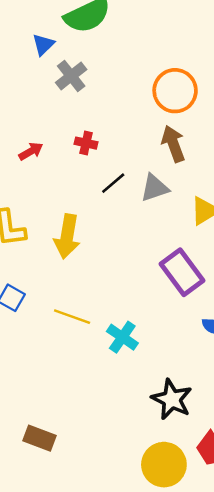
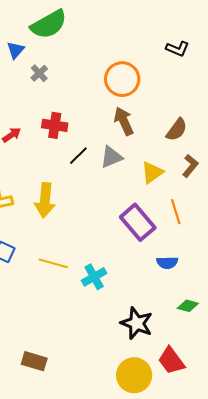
gray cross: (71, 76) -> (39, 73), size x0.7
red cross: (86, 143) -> (55, 125), size x1.4
cyan cross: (122, 337) -> (94, 277), turned 30

